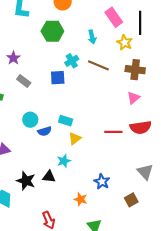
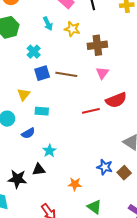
yellow star: (125, 42) -> (72, 29), moved
brown line: (98, 65) -> (66, 74), moved
blue square: (58, 78) -> (42, 73), moved
blue semicircle: (45, 131) -> (28, 133), moved
yellow triangle: (75, 138) -> (24, 94), moved
blue star: (102, 182) -> (105, 167), moved

